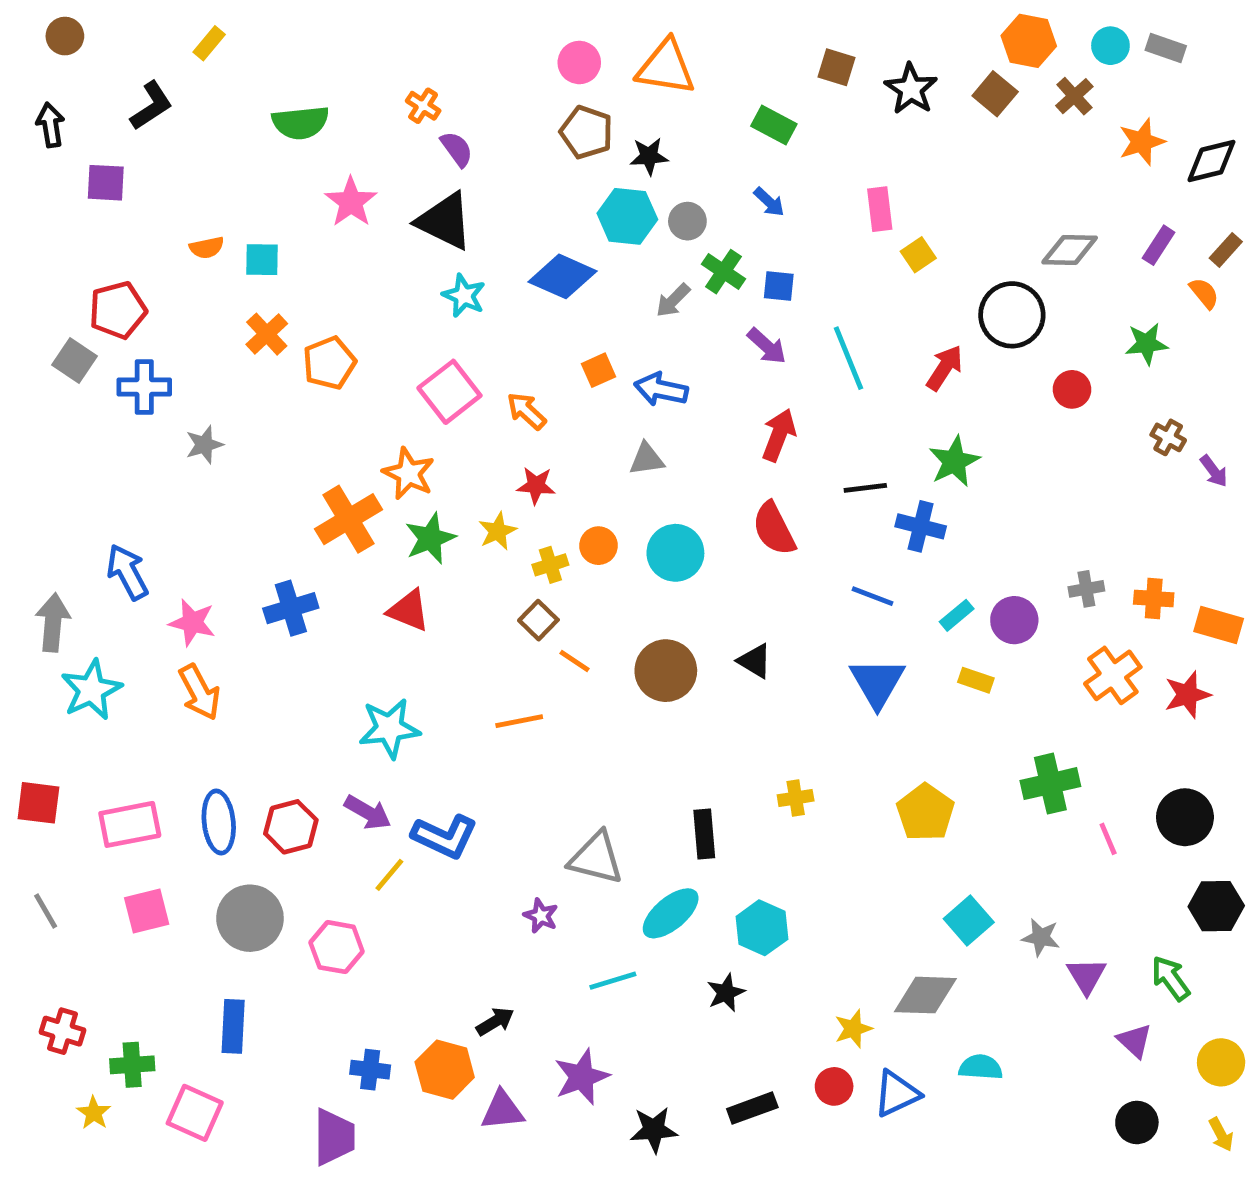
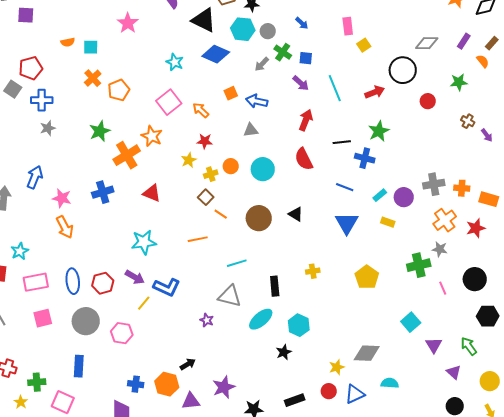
black triangle: (445, 221) -> (204, 20), moved
red arrow: (945, 368) -> (375, 92), turned 36
gray star: (204, 445) -> (48, 128), moved
green star: (430, 538) -> (100, 131), moved
blue arrow: (127, 572) -> (35, 177), turned 50
gray cross: (1086, 589) -> (434, 184), size x1.5
cyan star: (91, 690) -> (20, 251), moved, size x0.7
cyan square: (969, 921) -> (411, 322), moved
gray star: (1041, 937) -> (440, 249), moved
cyan line: (613, 981) -> (237, 263), moved

